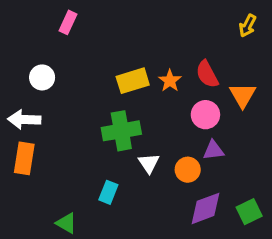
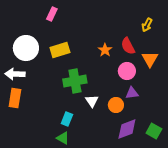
pink rectangle: (68, 22) -> (52, 14), moved
yellow arrow: (248, 26) -> (147, 25), moved
white circle: (42, 77) -> (26, 48), size x1.6
yellow rectangle: (133, 81) -> (60, 50), moved
green square: (249, 212) -> (154, 131), turned -35
green triangle: (66, 223) -> (63, 138), moved

